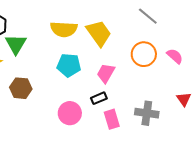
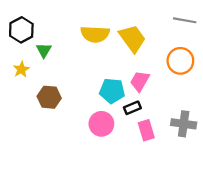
gray line: (148, 16) -> (185, 20), turned -30
green triangle: (16, 44) -> (44, 50), size x0.7
cyan pentagon: (69, 65) -> (112, 91), moved

